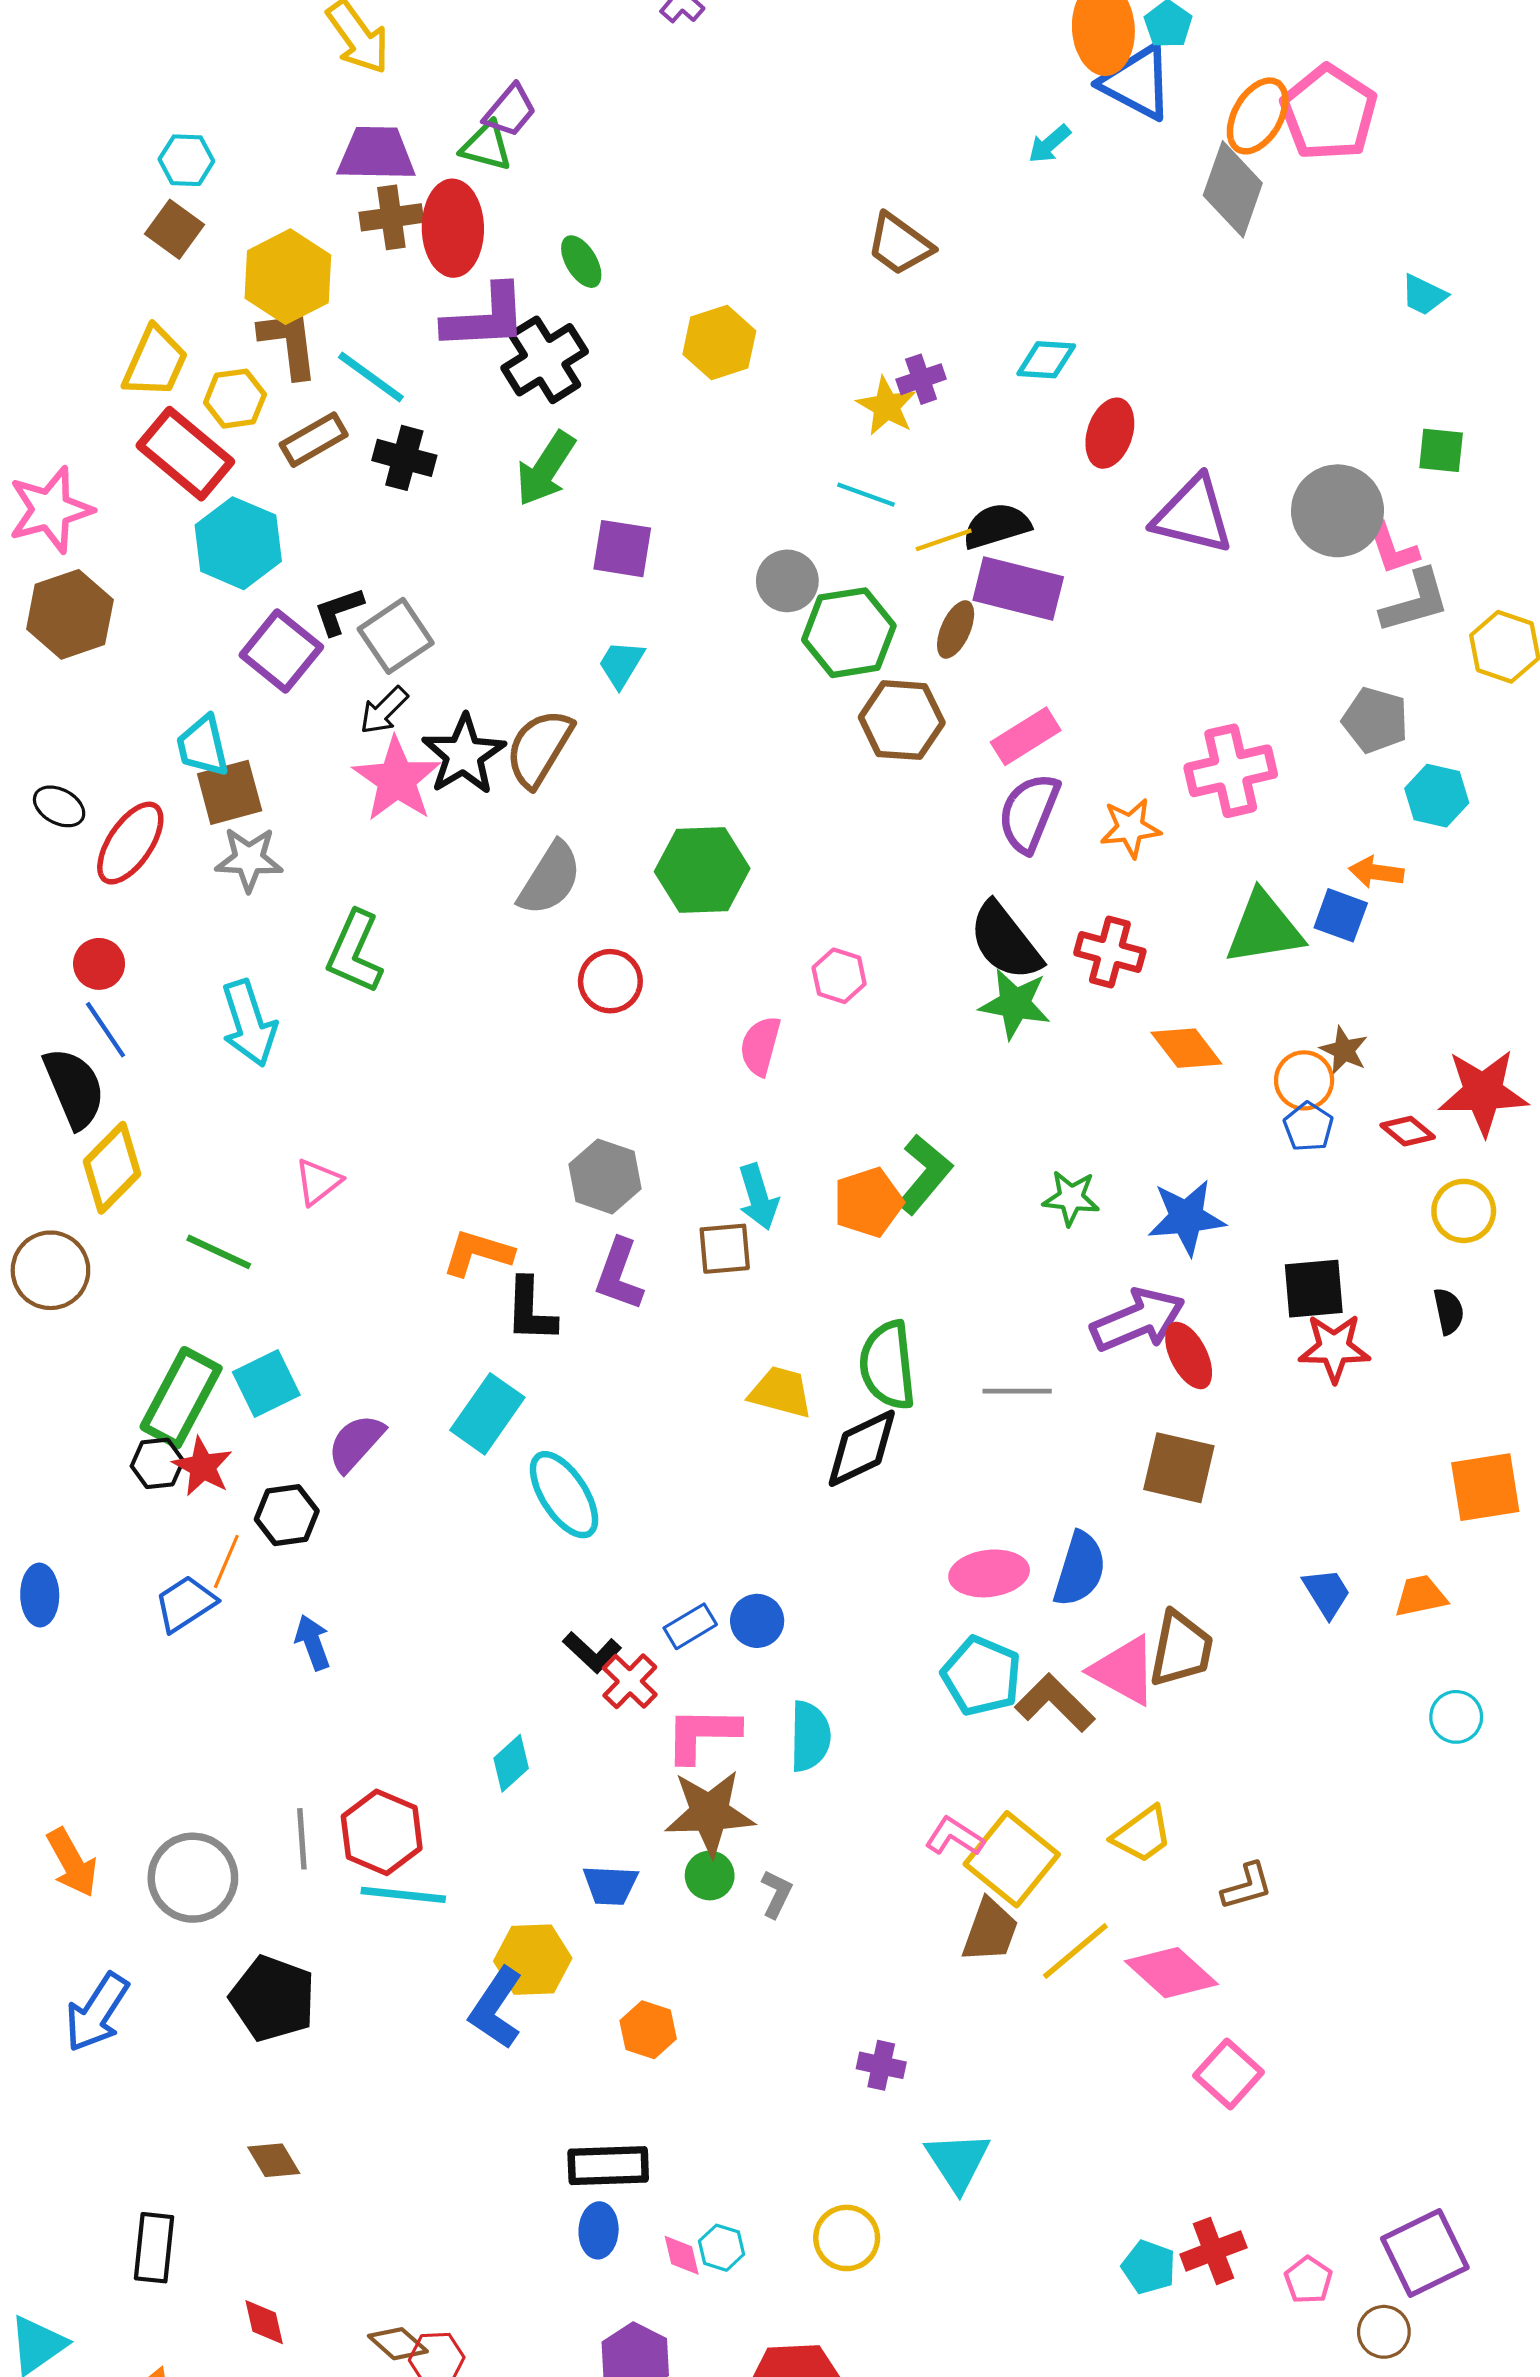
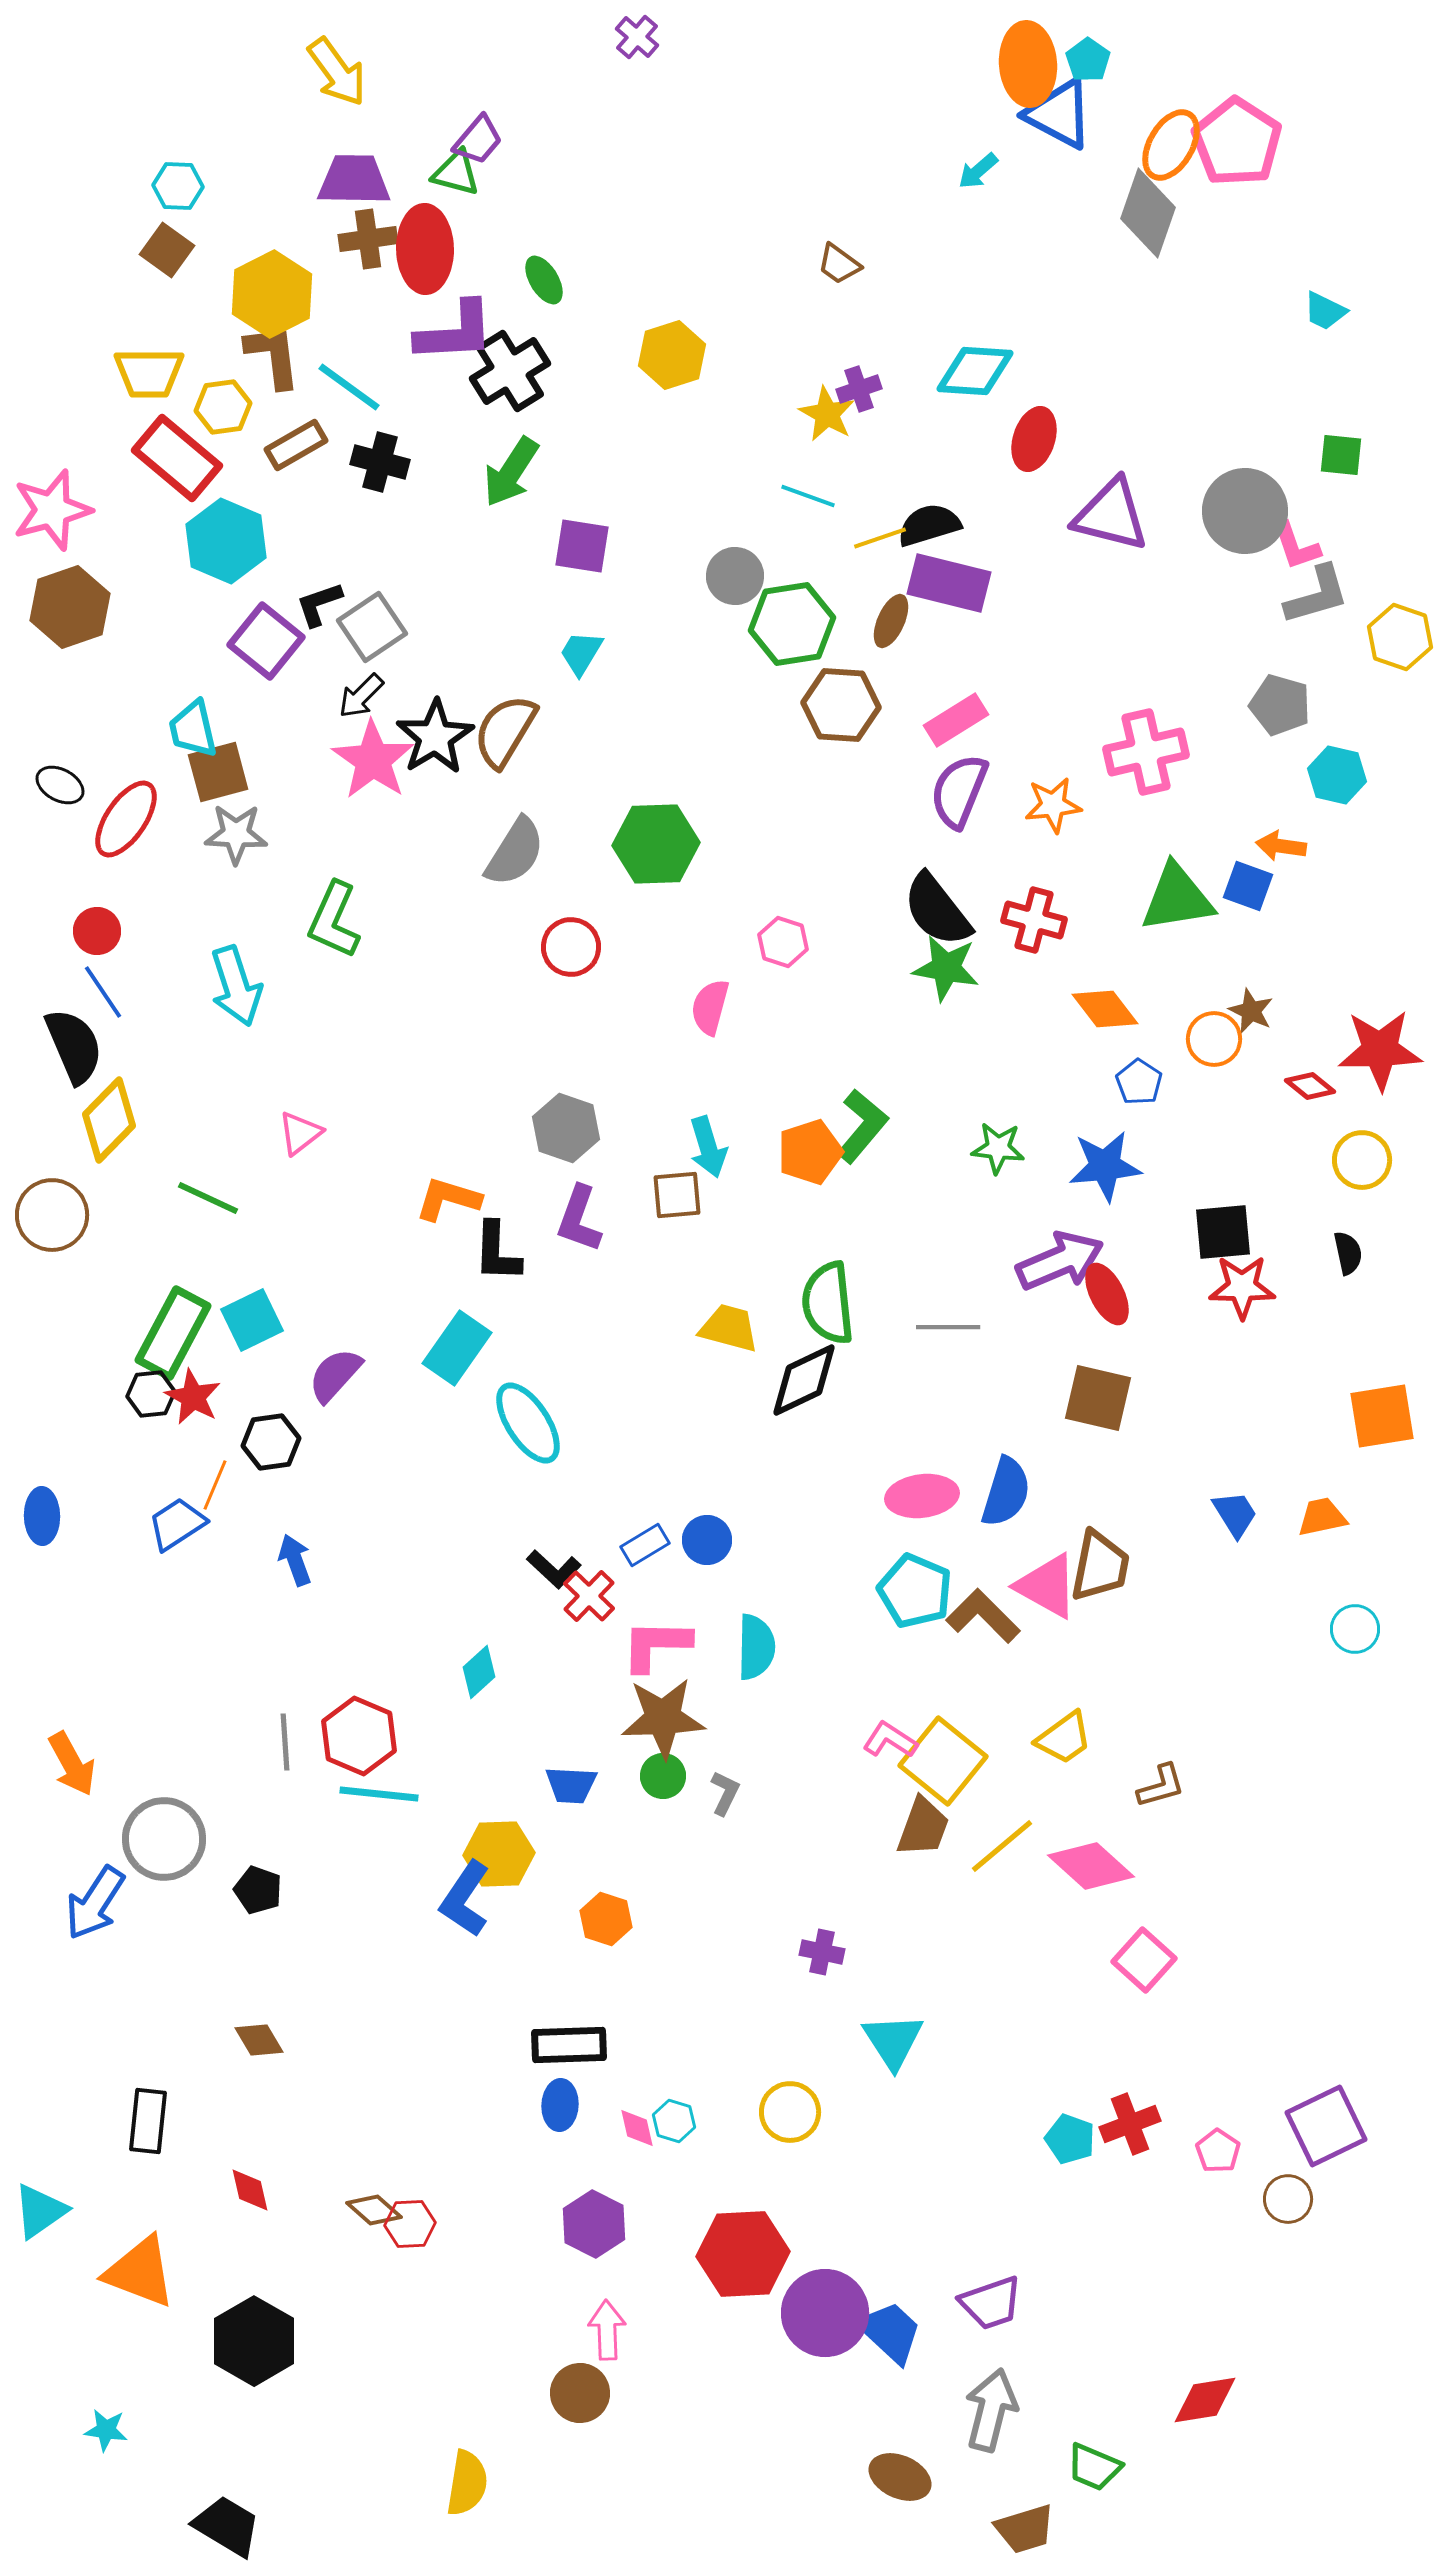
brown trapezoid: (899, 244) -> (839, 264), size x0.7
cyan diamond: (1046, 360) -> (975, 371), size x1.4
yellow trapezoid: (155, 362) -> (149, 373), turned 66
blue pentagon: (1308, 1127) -> (1139, 1082), moved
gray circle: (193, 1878) -> (164, 1839), moved
black pentagon: (273, 1998) -> (258, 1890), size x0.6

